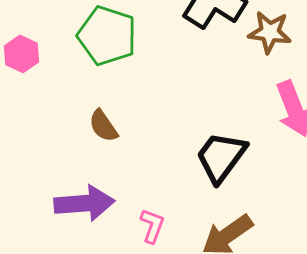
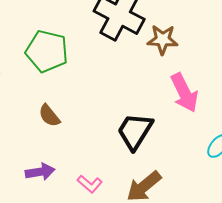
purple arrow: (84, 203) -> (40, 172), size x0.7
pink L-shape: (152, 226) -> (90, 184), turned 115

